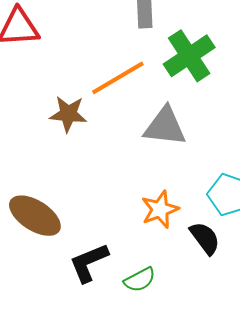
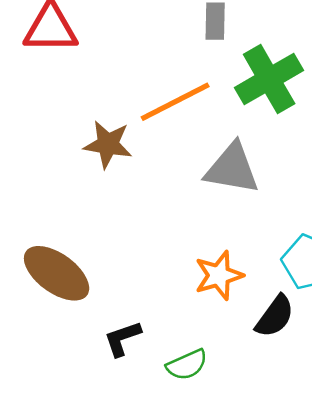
black semicircle: (205, 238) -> (275, 316), turned 69
black L-shape: (89, 263) -> (122, 338), size x0.7

